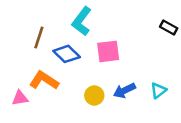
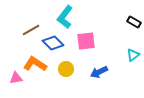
brown line: (39, 38) -> (31, 30), turned 42
cyan triangle: (158, 90) -> (133, 55), moved
yellow circle: (94, 95) -> (66, 69), moved

